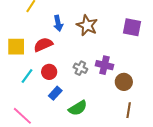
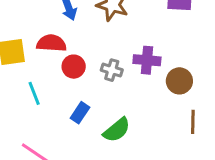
red semicircle: (43, 45) -> (51, 43), turned 36
red circle: (49, 72) -> (74, 67), moved
cyan line: (27, 76) -> (34, 93), turned -49

